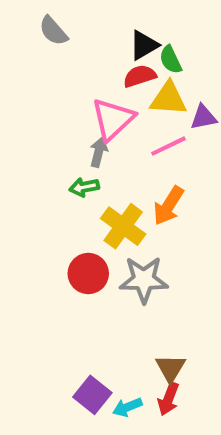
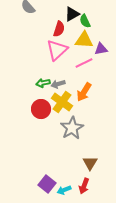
red semicircle: (140, 76) -> (59, 29), moved, turned 126
gray arrow: (99, 152) -> (58, 84), moved, turned -120
red circle: (88, 274) -> (41, 109), moved
gray star: (144, 280) -> (72, 128), turned -30
brown triangle: (171, 368) -> (90, 163), moved

